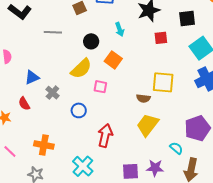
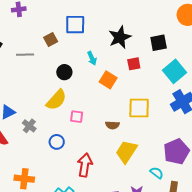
gray line: (53, 32) -> (25, 55), moved
orange square: (113, 60) -> (108, 80), moved
brown semicircle: (143, 98) -> (112, 125), moved

